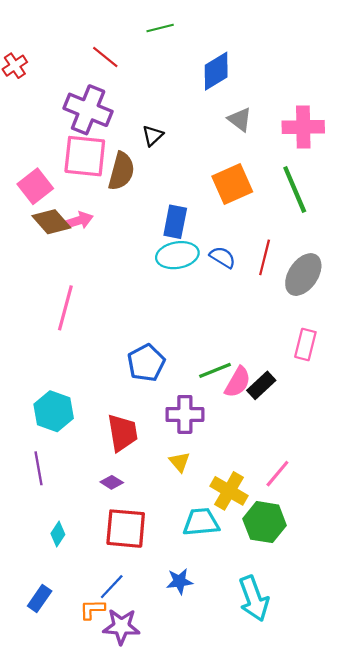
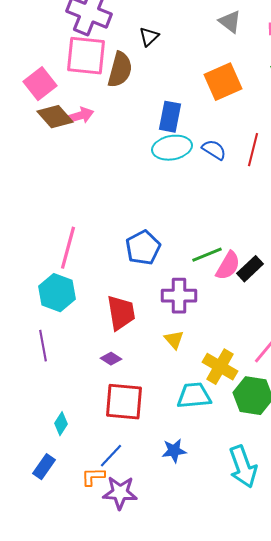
pink line: (65, 308) -> (68, 248), moved
cyan diamond: (58, 534) -> (61, 424), moved

